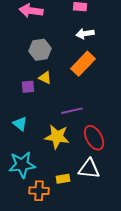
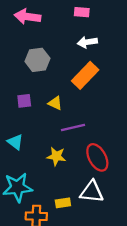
yellow triangle: (45, 78) -> (55, 103), moved
yellow star: (57, 137) -> (56, 156), size x0.7

